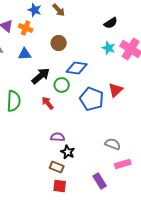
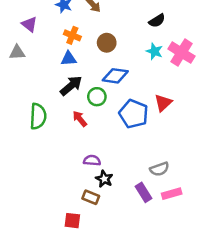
orange cross: (26, 28) -> (72, 35), moved
brown circle: (59, 43) -> (107, 43), moved
blue triangle: (25, 54) -> (69, 59), moved
gray semicircle: (113, 144) -> (159, 169), turned 140
purple rectangle: (100, 181) -> (143, 192), moved
red square: (60, 186) -> (72, 221), moved

